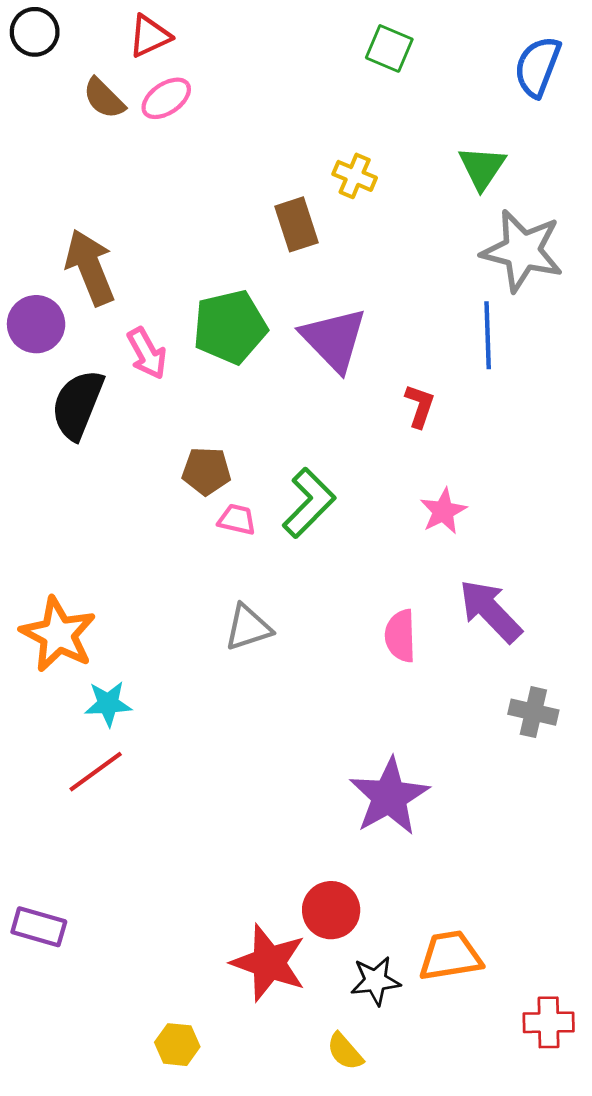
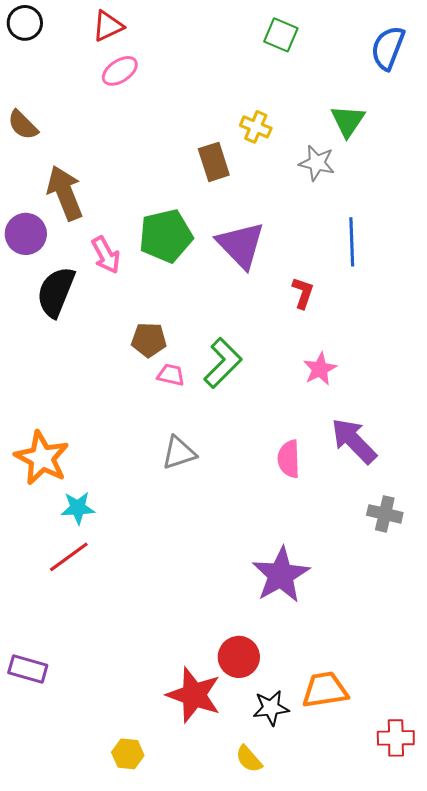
brown semicircle: (104, 98) -> (23, 125), moved
gray star: (522, 251) -> (317, 163), moved, size x0.6

